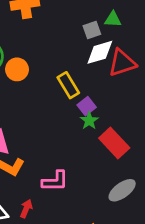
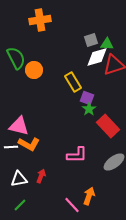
green triangle: (113, 19) -> (107, 44), moved
purple square: (87, 106) -> (87, 98), turned -32
pink L-shape: (55, 181) -> (77, 155), moved

